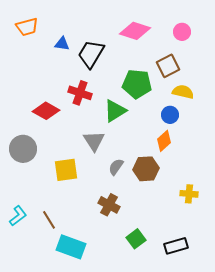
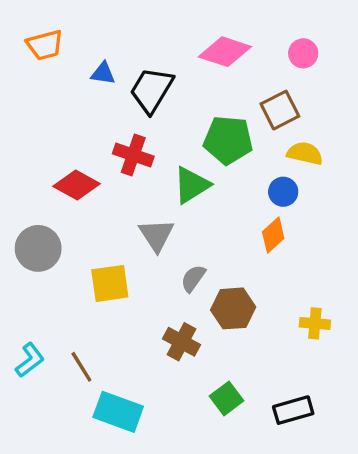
brown hexagon: (146, 169) -> (233, 308), moved

